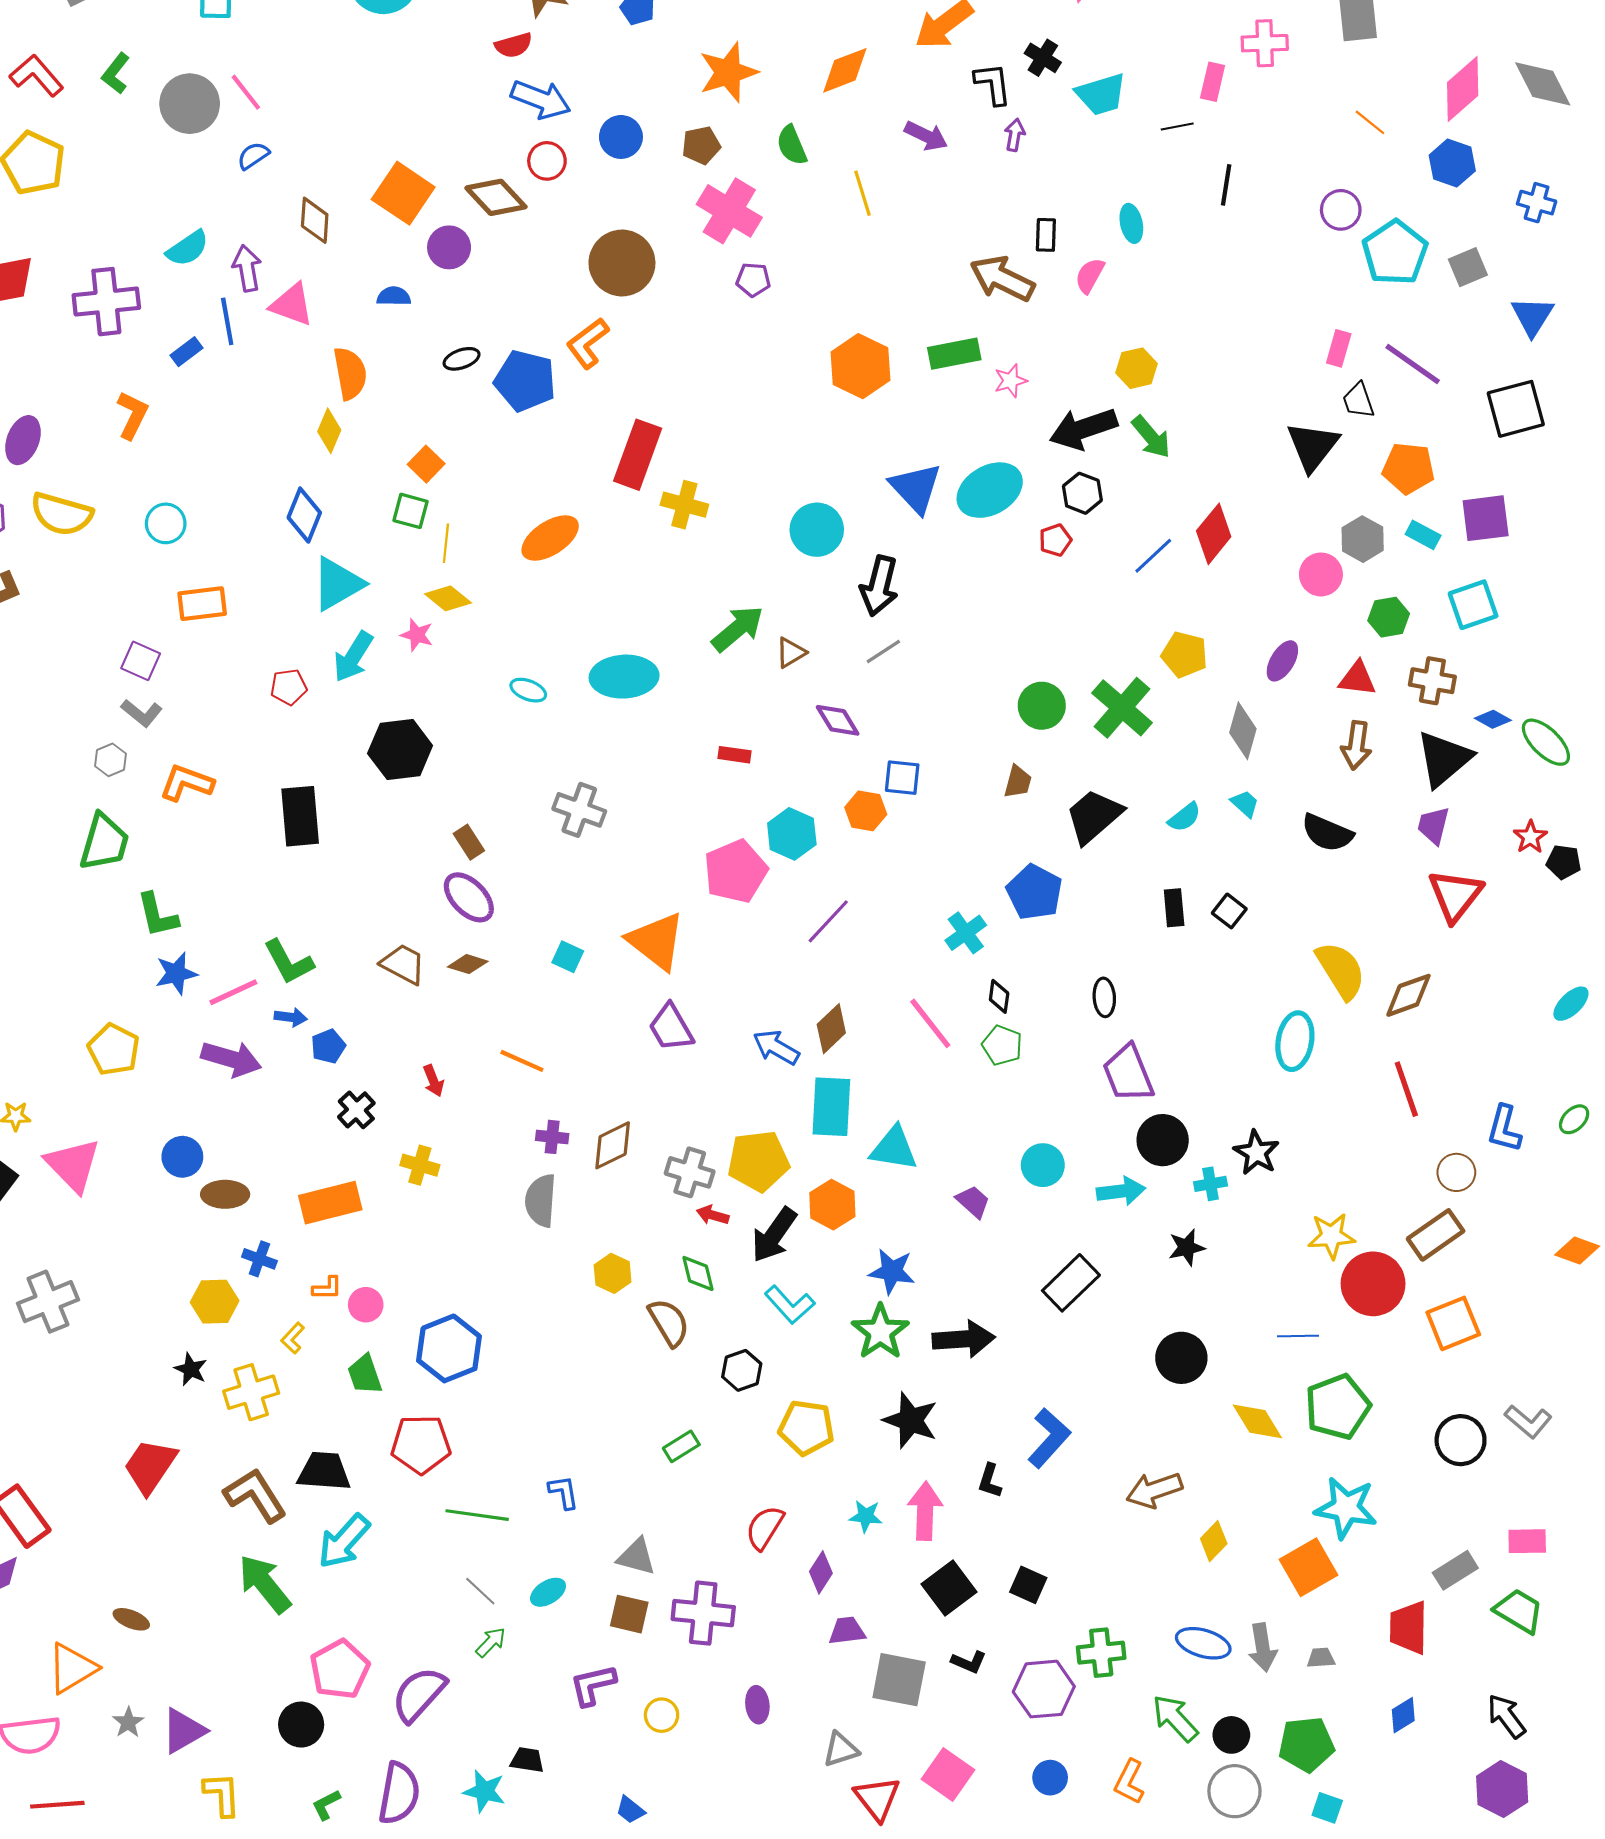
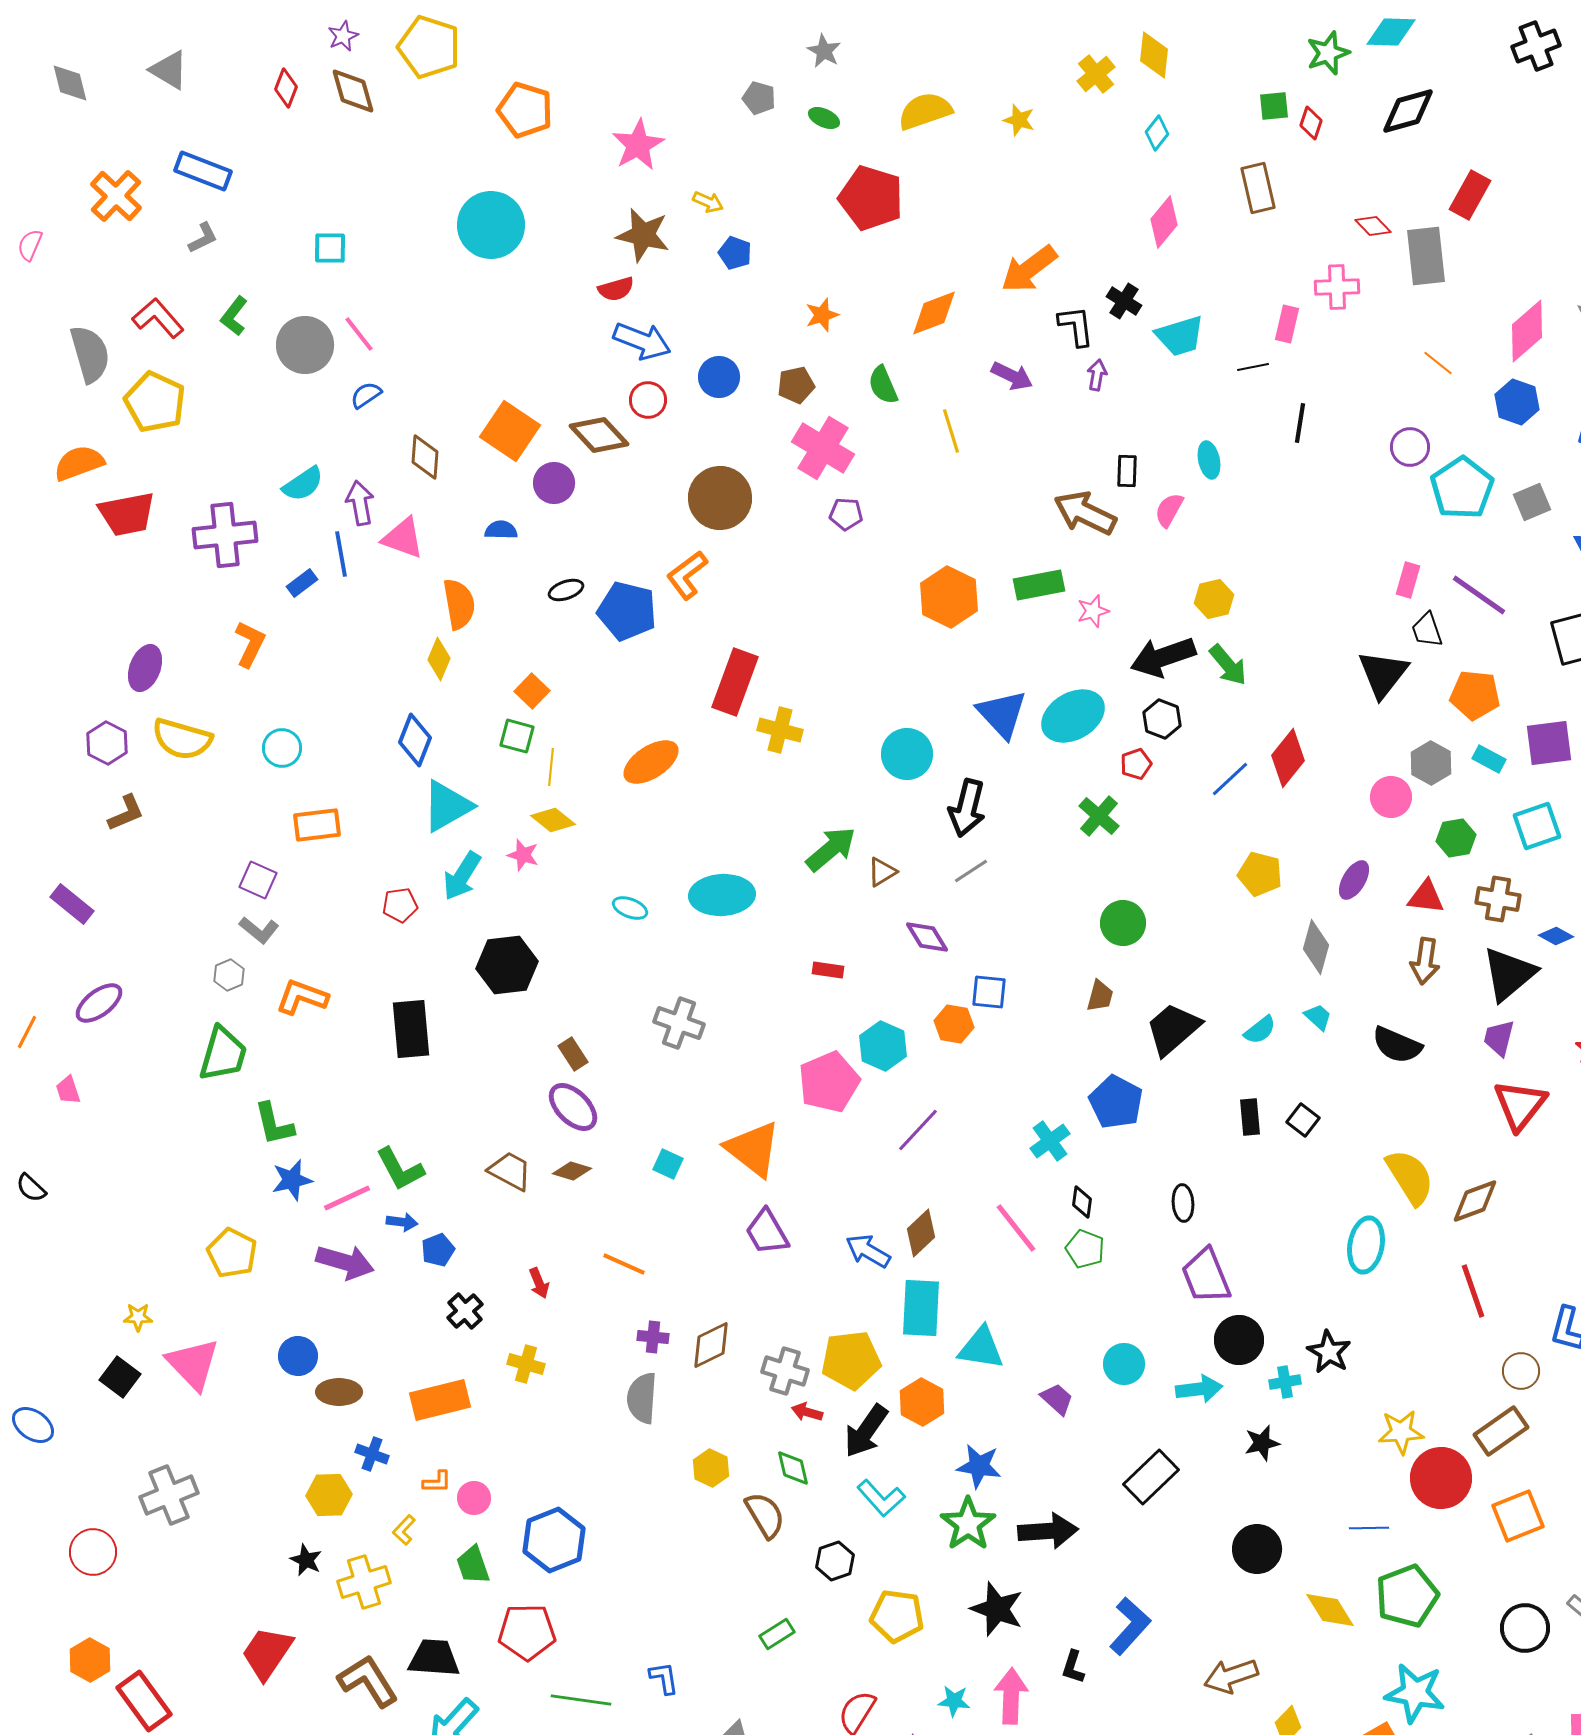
orange star: (728, 72) -> (822, 315), size x0.6
green cross: (1122, 708) -> (1099, 816), moved, size x0.7

